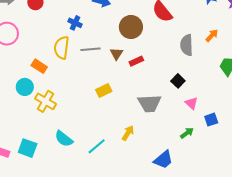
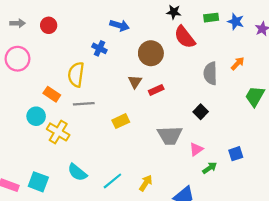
blue cross: (75, 23) -> (99, 48), moved
gray line: (91, 49) -> (84, 104), moved
pink triangle: (192, 103) -> (196, 149), moved, turned 40
yellow arrow: (128, 133) -> (146, 183), moved

